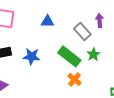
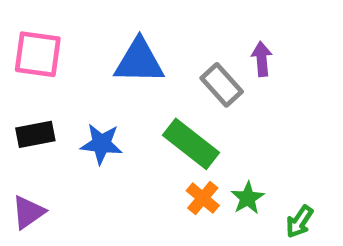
blue triangle: (47, 21) -> (139, 61), size x1.6
green star: (93, 54) -> (248, 198), moved

